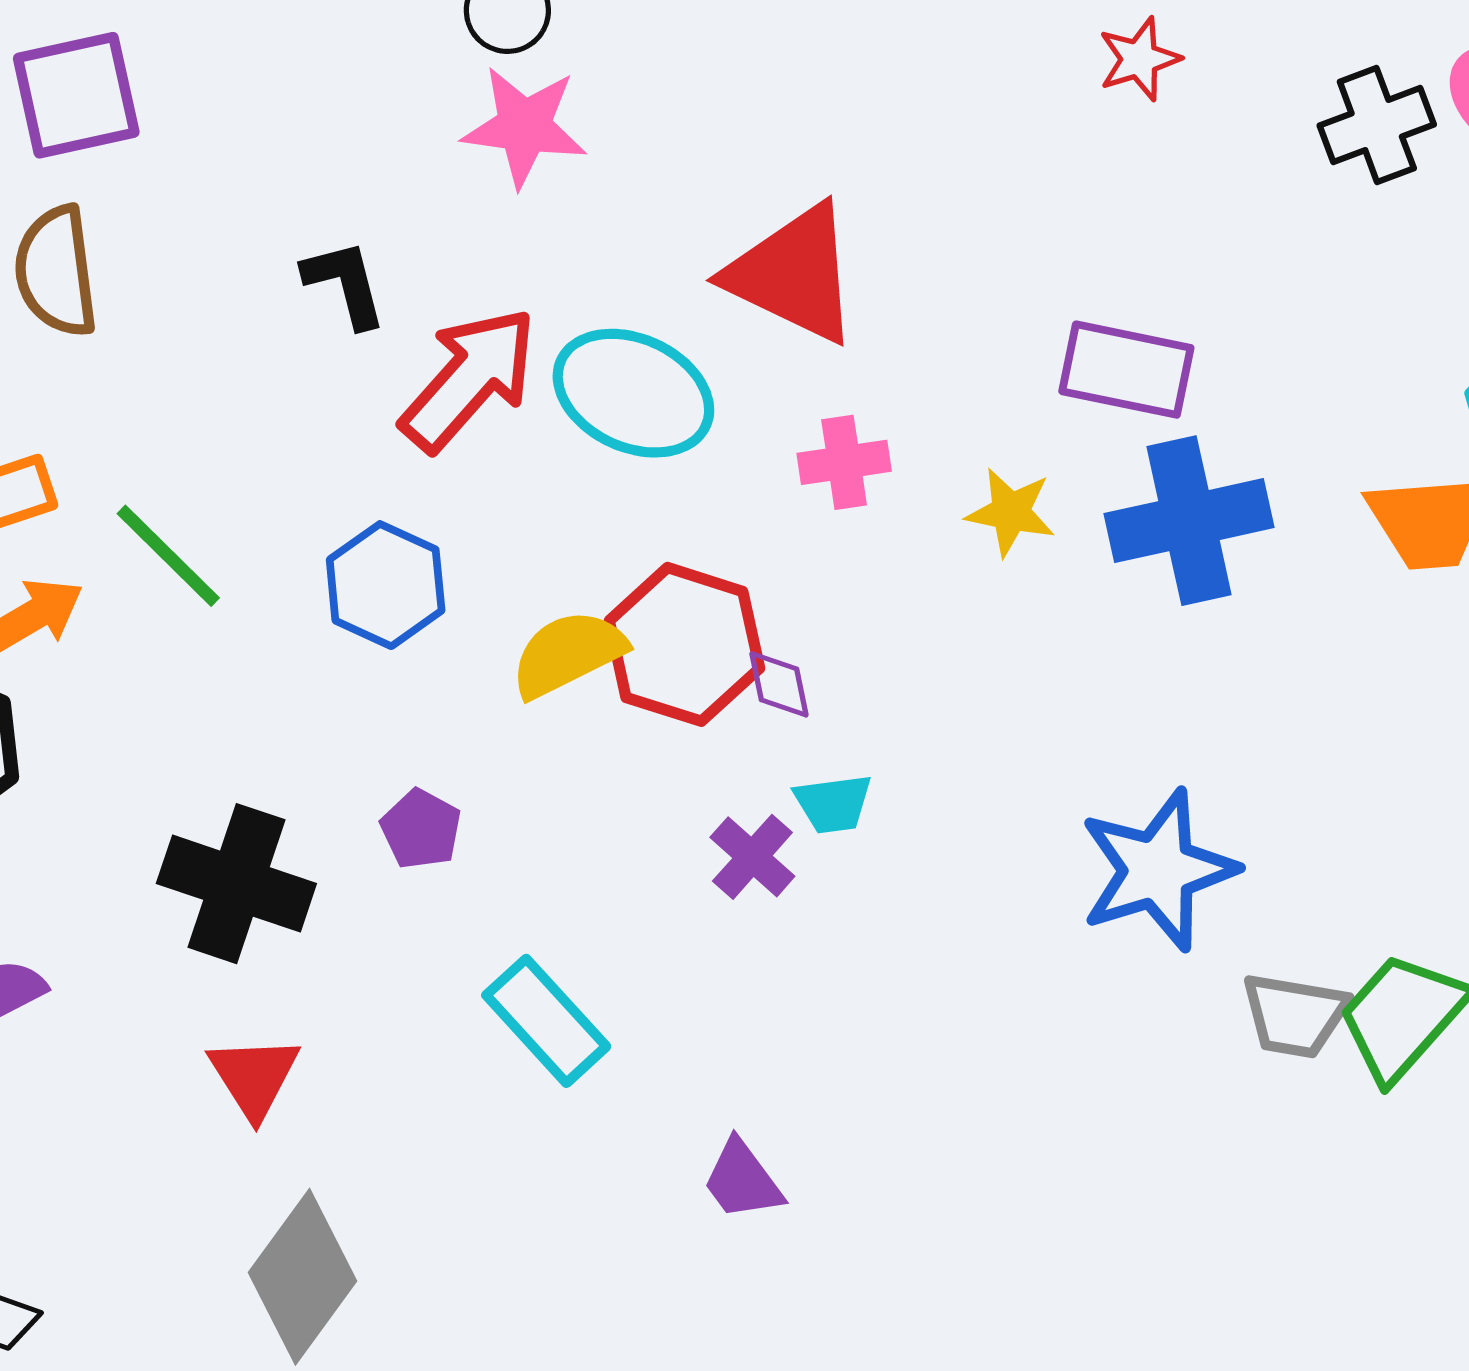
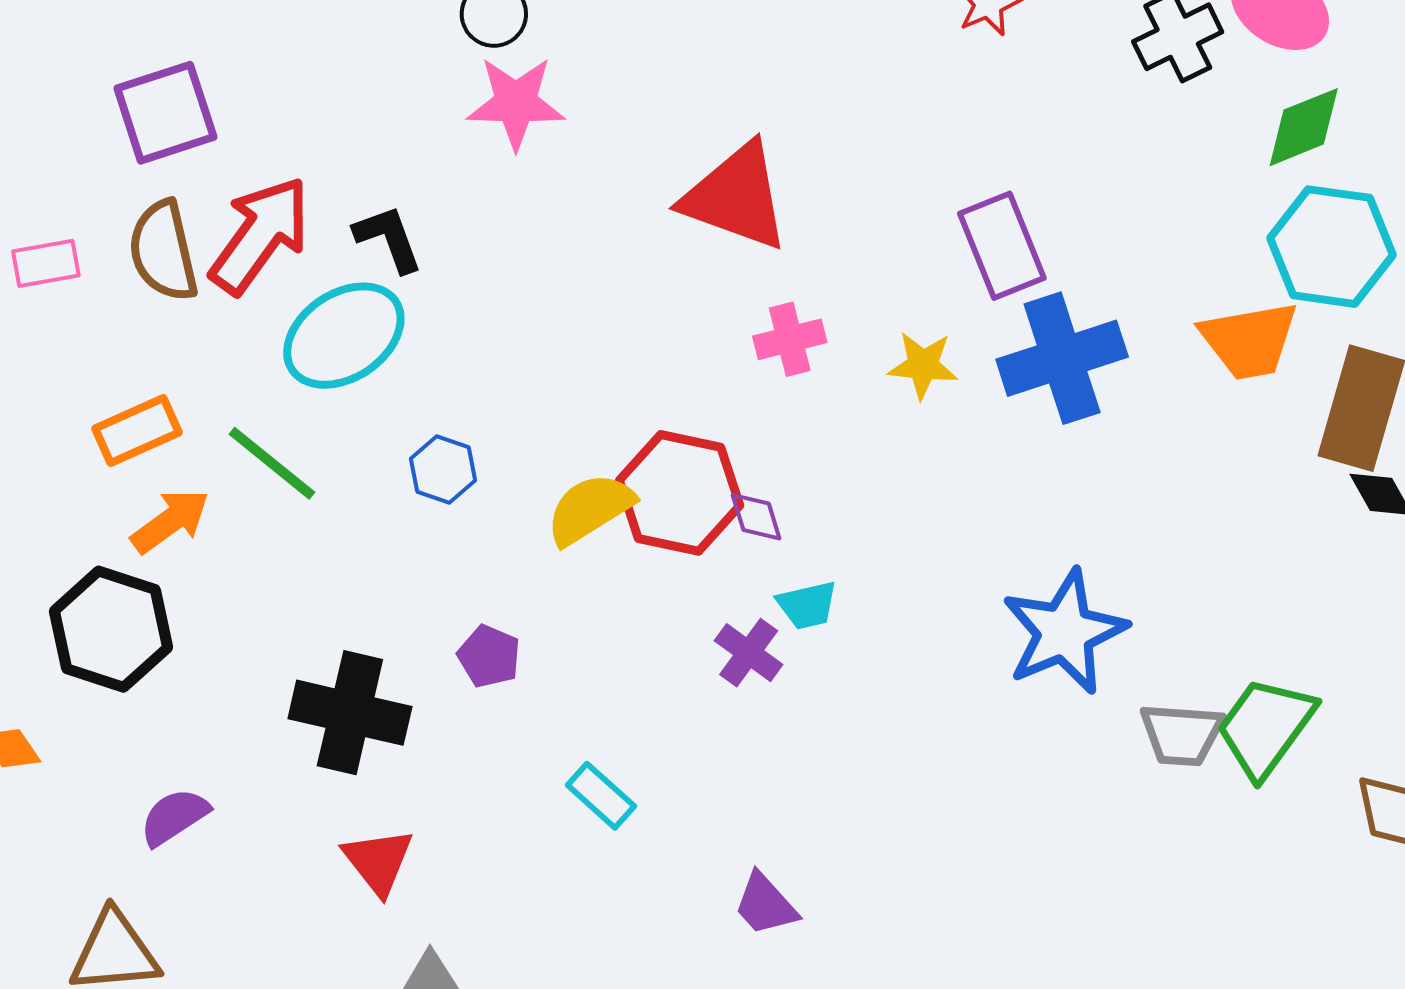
purple rectangle: (1126, 370) -> (1002, 246), turned 62
red arrow: (469, 379) -> (260, 235), moved
cyan ellipse: (633, 393) -> (344, 336), moved, turned -53
blue hexagon: (386, 585) -> (443, 470), size x0.7
cyan rectangle: (546, 1021) -> (601, 796), size x0.7

